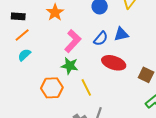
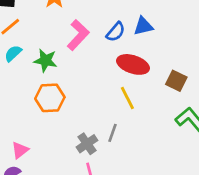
green star: (70, 66) -> (45, 61), moved
yellow line: (86, 87) -> (127, 98), moved

